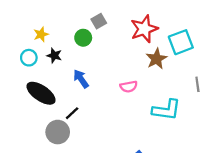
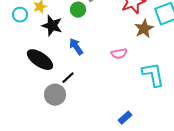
black star: (54, 55) -> (52, 26), size x1.5
cyan circle: (29, 58) -> (20, 15), moved
cyan L-shape: (166, 110) -> (153, 75), turned -108

